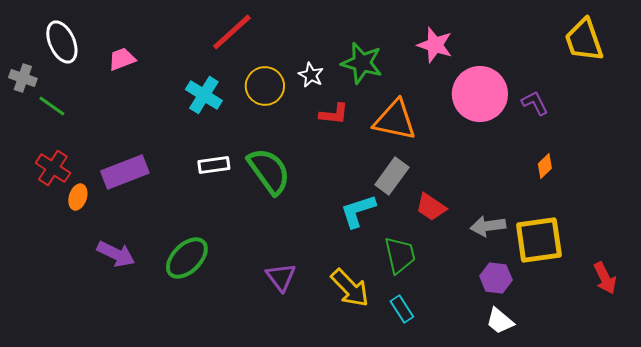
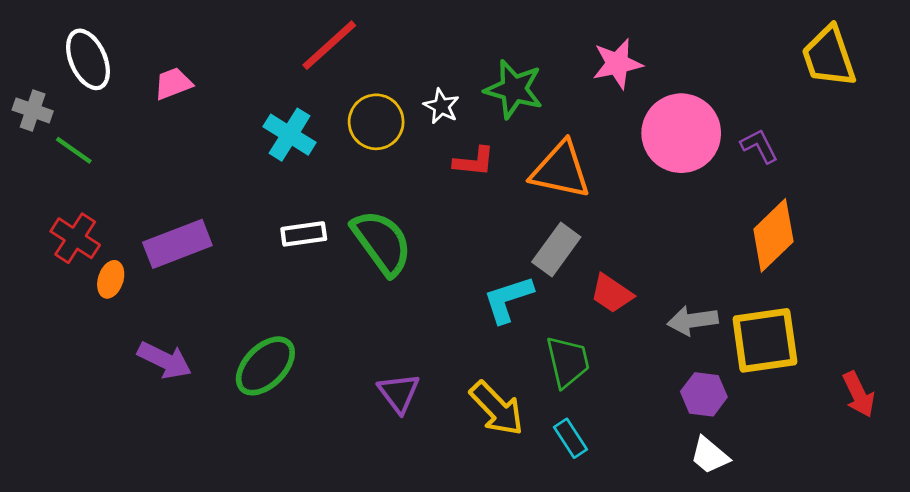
pink star: (435, 45) -> (617, 64), turned -30
orange diamond: (545, 166) -> (773, 235), size x2.0

